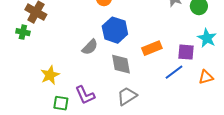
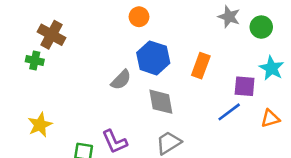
orange rectangle: (152, 48) -> (201, 66), moved, turned -48
yellow star: (50, 75) -> (40, 125), moved

